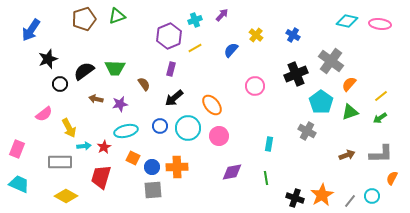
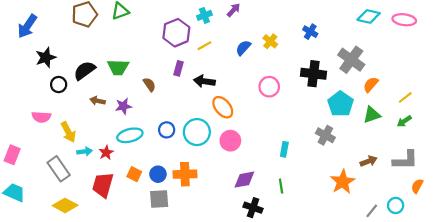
yellow cross: (256, 35) -> (270, 41), moved
black cross: (296, 74) -> (313, 74), turned 30
black arrow: (174, 98) -> (204, 81), moved, turned 48
pink semicircle: (44, 114) -> (41, 117), turned 42
orange square: (133, 158) -> (134, 174), moved
gray rectangle: (60, 162) -> (59, 169), turned 55
orange star: (322, 195) -> (343, 182), moved
black cross: (295, 198) -> (253, 208), moved

